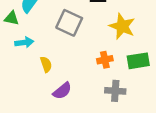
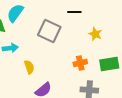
yellow star: (122, 26) -> (95, 34), size x0.6

